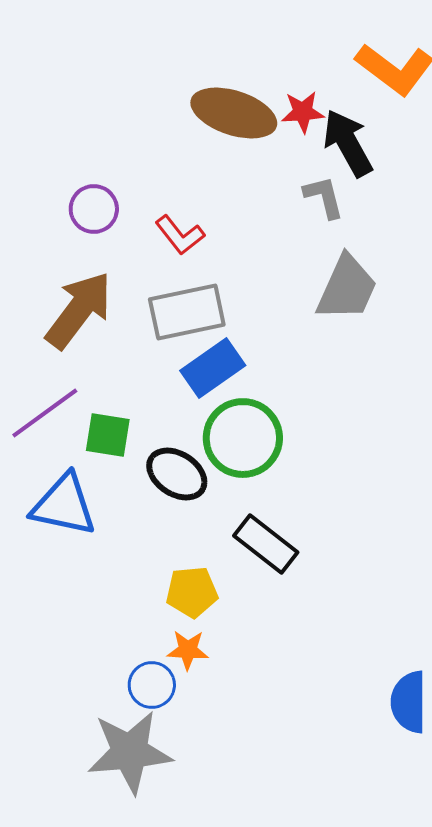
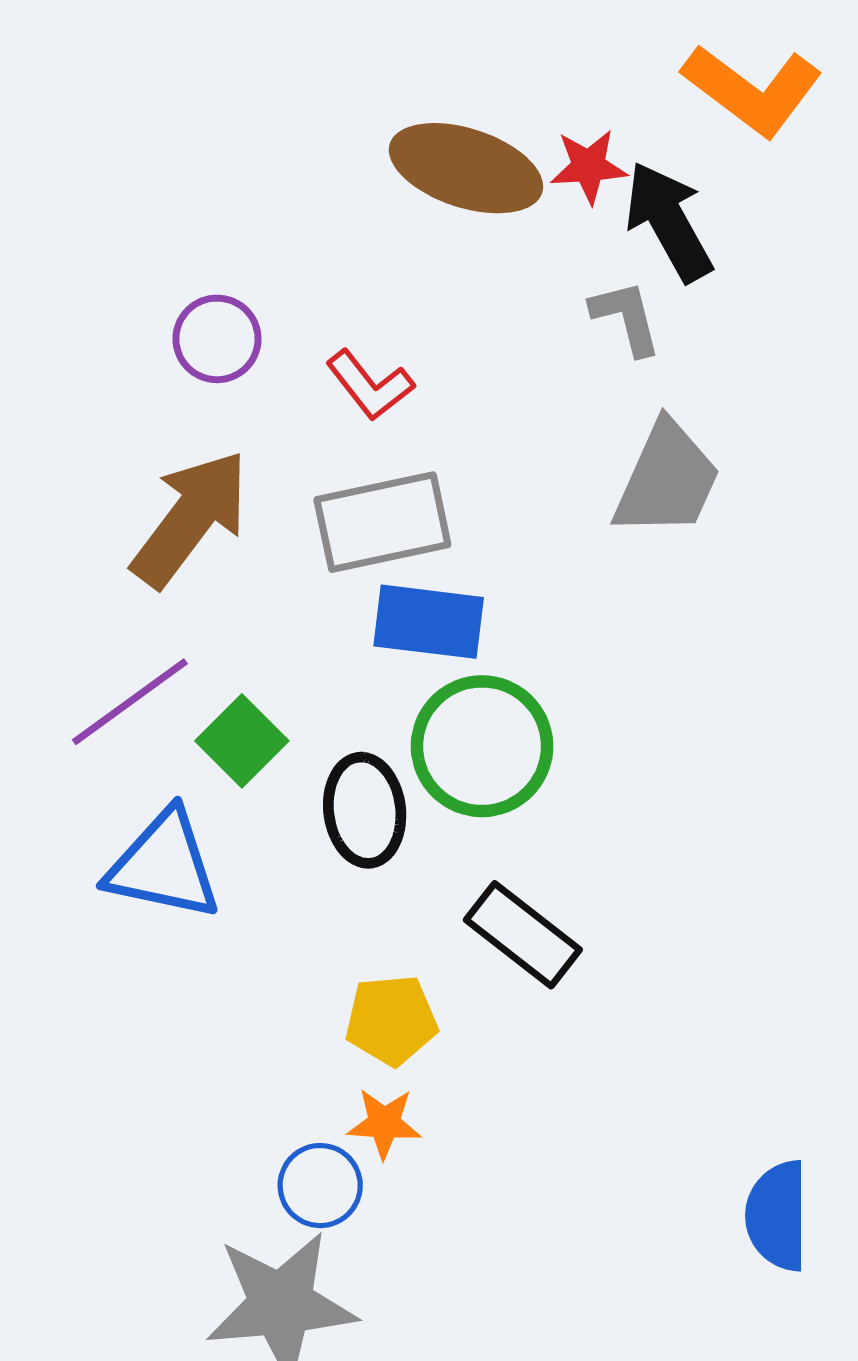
blue rectangle: (213, 368) -> (429, 622), turned 42
green square: (108, 435) -> (242, 741), turned 36
black ellipse: (177, 474) -> (365, 810), turned 50

